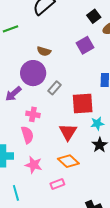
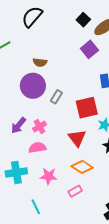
purple square: (85, 45) -> (89, 49), moved
purple arrow: (13, 94) -> (18, 125), moved
pink cross: (33, 114) -> (40, 127), turned -32
pink semicircle: (27, 135) -> (37, 148), turned -72

